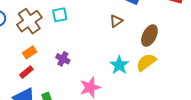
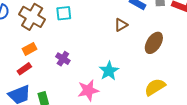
brown cross: (29, 21) -> (32, 17), turned -30
yellow semicircle: (146, 62) -> (155, 87), moved
cyan star: (119, 65) -> (109, 71), moved

